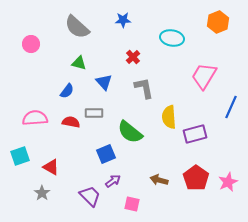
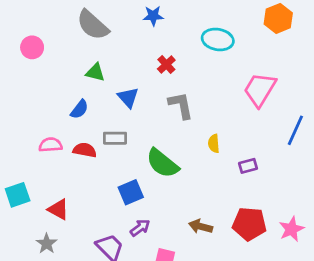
yellow semicircle: (169, 117) -> (214, 143), size x0.6
pink semicircle: (35, 118) -> (51, 145), moved, size x0.7
purple rectangle: (195, 134) -> (248, 166), size x0.6
red pentagon: (196, 178) -> (249, 224), turned -30

